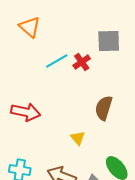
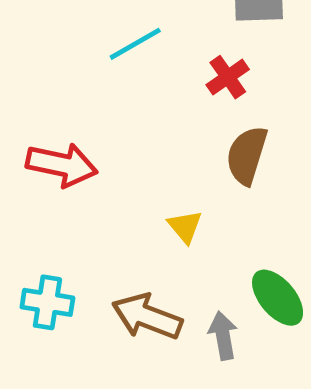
red cross: (82, 62) -> (228, 77), moved

